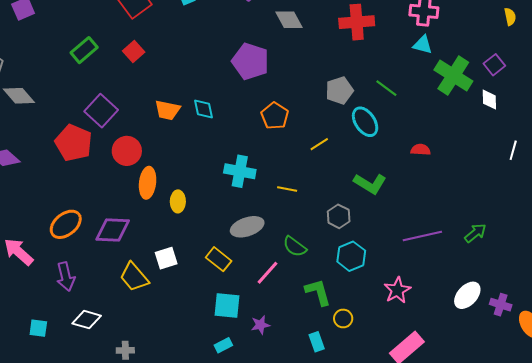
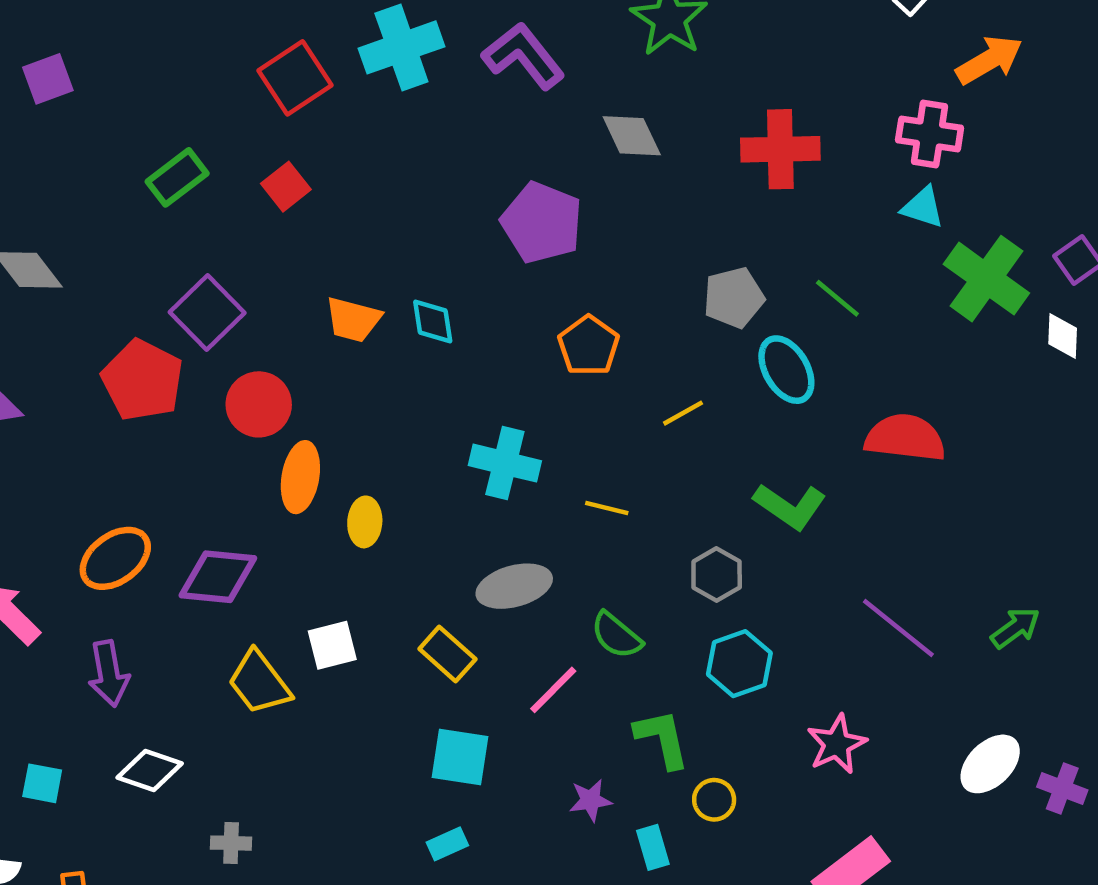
red semicircle: (421, 150) -> (905, 438), size x1.8
purple line: (422, 236) -> (898, 628), turned 48
purple star: (260, 325) -> (591, 800), moved

